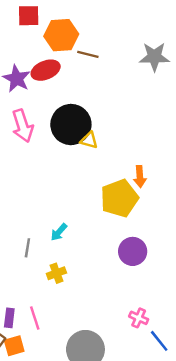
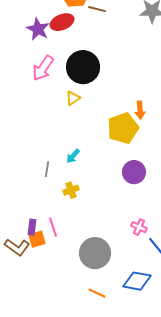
pink arrow: (23, 126) -> (43, 68), turned 52
yellow triangle: (89, 140) -> (73, 98), moved, turned -49
orange square: (14, 346) -> (37, 239), moved

